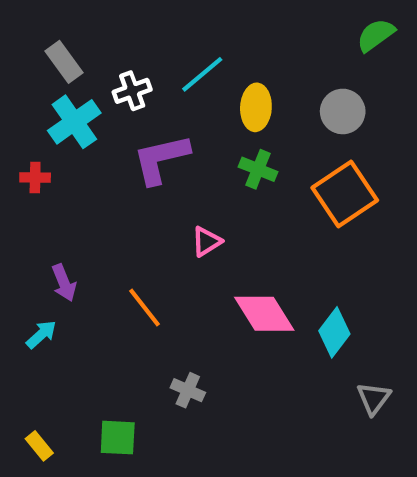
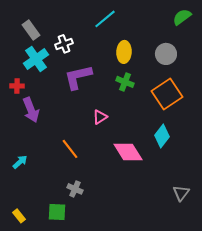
cyan line: (202, 74) -> (105, 19), moved
purple arrow: (64, 283) -> (31, 110), moved, size x1.4
cyan diamond: (334, 332) -> (162, 136), moved
gray cross: (188, 390) -> (75, 189), moved

